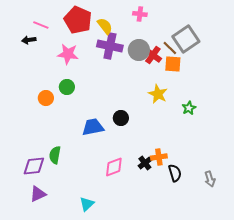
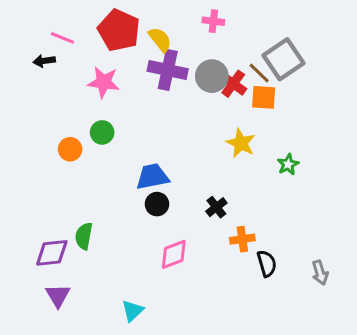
black circle: (121, 118) -> (157, 204), moved
blue trapezoid: (93, 127) -> (152, 177), moved
black cross: (145, 163) -> (216, 207), moved
purple triangle: (38, 194) -> (58, 296), turned -36

